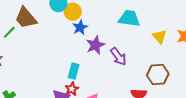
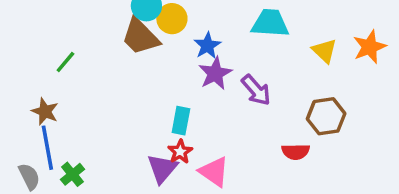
brown trapezoid: (26, 18) -> (140, 37), moved
blue star: (80, 27) -> (207, 46), moved

